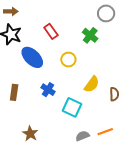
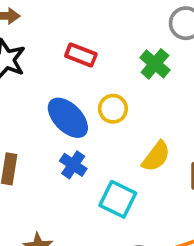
red rectangle: (51, 31) -> (81, 55), turned -35
blue ellipse: (32, 57) -> (68, 118), moved

